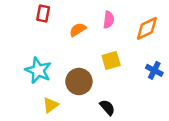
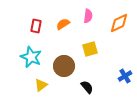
red rectangle: (43, 14) -> (36, 26), moved
blue cross: (154, 70) -> (125, 76), moved, turned 32

